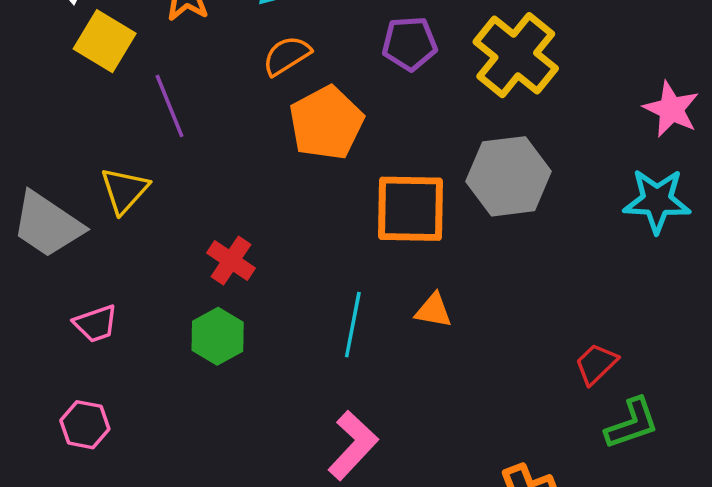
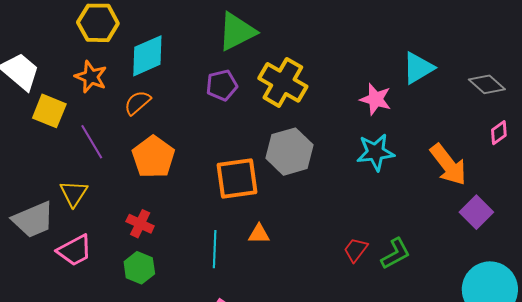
orange semicircle: (287, 56) -> (137, 103), moved
orange pentagon: (326, 123) -> (153, 157), moved
gray trapezoid: (47, 225) -> (33, 220), turned -48
pink trapezoid: (96, 324) -> (75, 250), moved, size x1.4
green L-shape: (632, 424) -> (396, 254), moved

